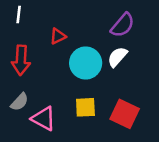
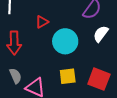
white semicircle: (117, 57) -> (101, 34), moved
gray semicircle: (20, 102) -> (15, 76), turned -63

